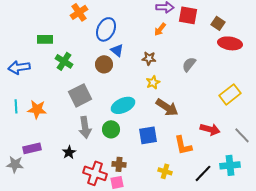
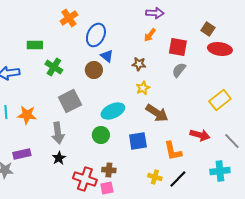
red square: (188, 15) -> (178, 47), moved
gray arrow: (85, 127) -> (58, 133), moved
black line: (203, 173) -> (178, 179), moved

